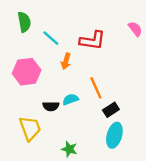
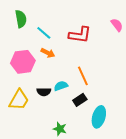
orange arrow: (66, 61) -> (48, 53), moved, turned -80
black rectangle: (111, 110) -> (80, 100), moved
yellow trapezoid: (30, 128) -> (19, 100), moved, turned 50

